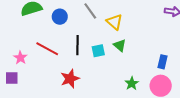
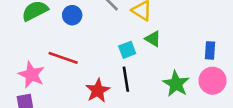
black line: (78, 45) -> (126, 79), moved
pink star: (20, 58) -> (31, 75), size x1.5
green star: (132, 83) -> (176, 84), size x1.5

